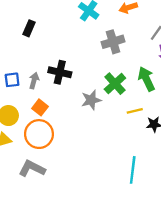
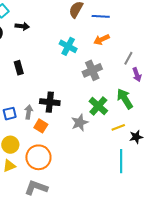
black rectangle: (29, 28) -> (19, 68), turned -32
orange square: (40, 107) -> (41, 126), moved
cyan line: (133, 170) -> (121, 161), moved

